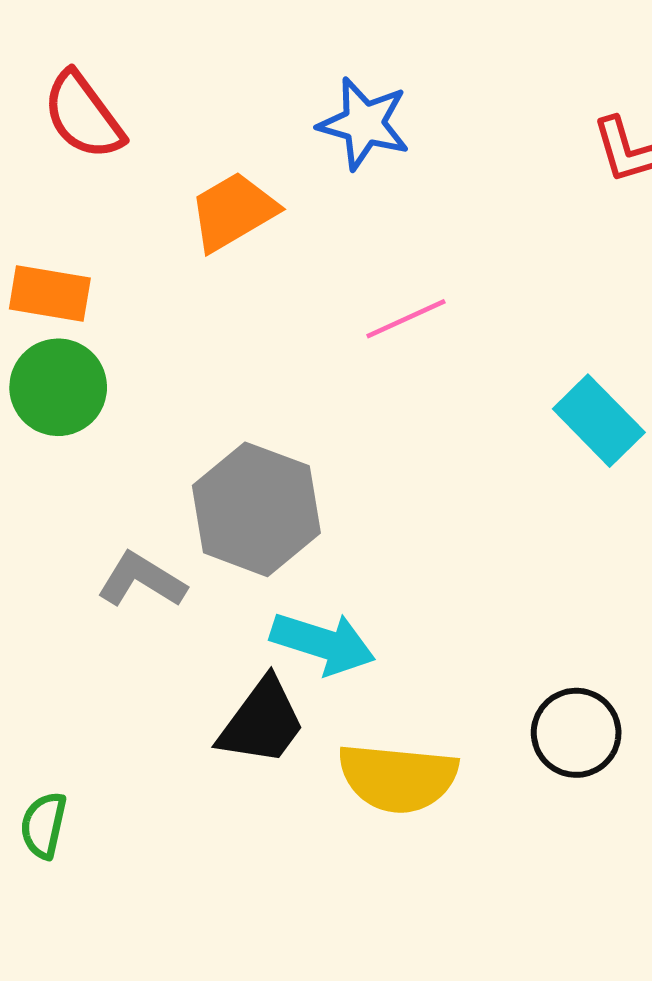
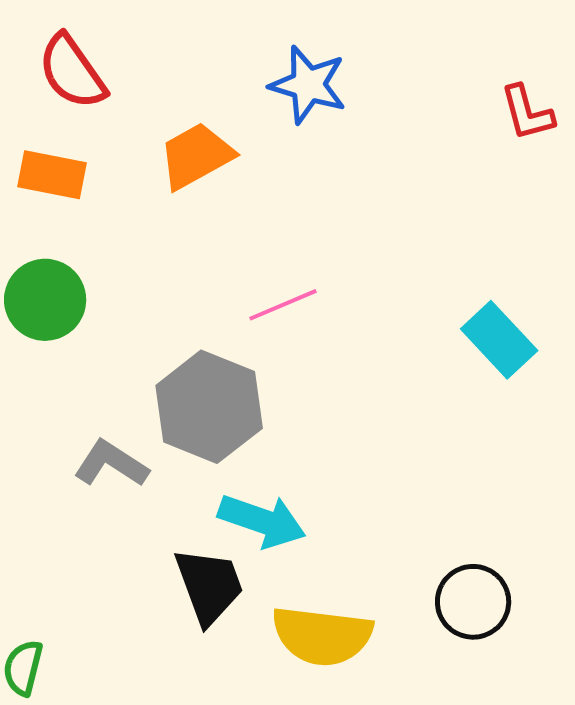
orange rectangle: (50, 294) -> (52, 175), moved
pink line: (406, 319) -> (283, 305), moved
black trapezoid: (262, 722) -> (209, 586), turned -58

